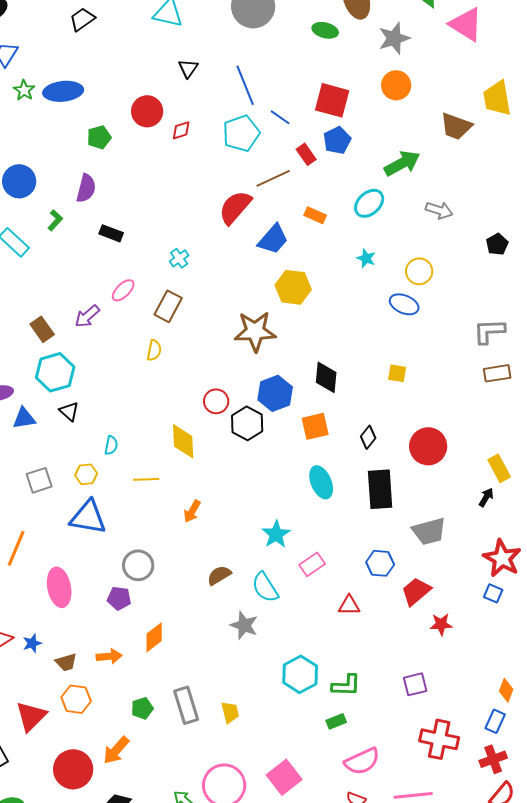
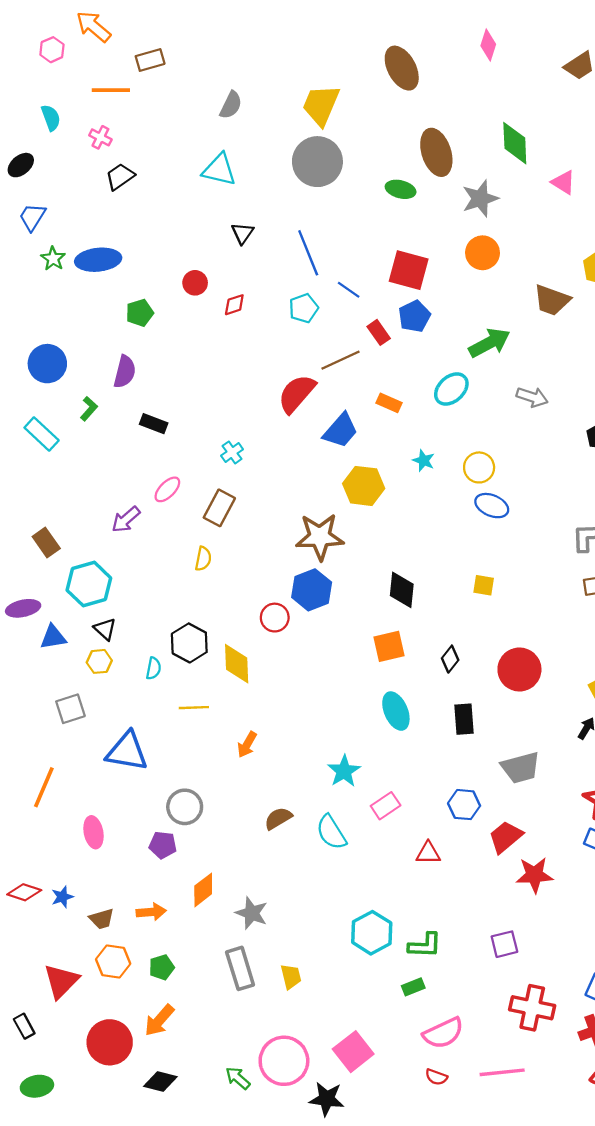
pink triangle: (466, 24) -> (563, 182), size x0.6
red circle: (147, 111) -> (195, 283), size x0.7
cyan pentagon: (241, 133) -> (304, 308), size x0.7
cyan star: (366, 258) -> (424, 461), moved
yellow circle: (419, 271) -> (479, 467), moved
brown rectangle: (42, 329) -> (46, 543), moved
blue hexagon: (275, 393) -> (312, 590), moved
black hexagon: (247, 423) -> (189, 643), moved
yellow hexagon: (86, 474) -> (99, 661), moved
black rectangle: (380, 489) -> (464, 719), size x0.7
pink ellipse: (59, 587) -> (94, 832), size x0.7
red star: (441, 624) -> (534, 875), size x1.4
gray star: (244, 625) -> (252, 913), moved
green pentagon: (142, 708) -> (162, 967), moved

